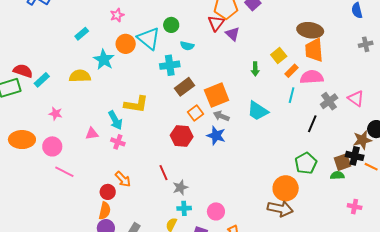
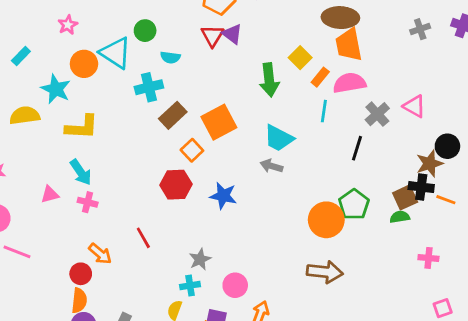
red triangle: (216, 23) -> (212, 36), moved
green arrow: (255, 69) -> (269, 80), size x1.6
yellow L-shape: (136, 104) -> (82, 127), moved
gray arrow: (221, 116) -> (271, 166), moved
blue star: (216, 136) -> (223, 196), moved
red line: (164, 173) -> (143, 238), moved
gray star: (180, 187) -> (200, 259), moved
orange circle: (286, 188) -> (326, 220), moved

